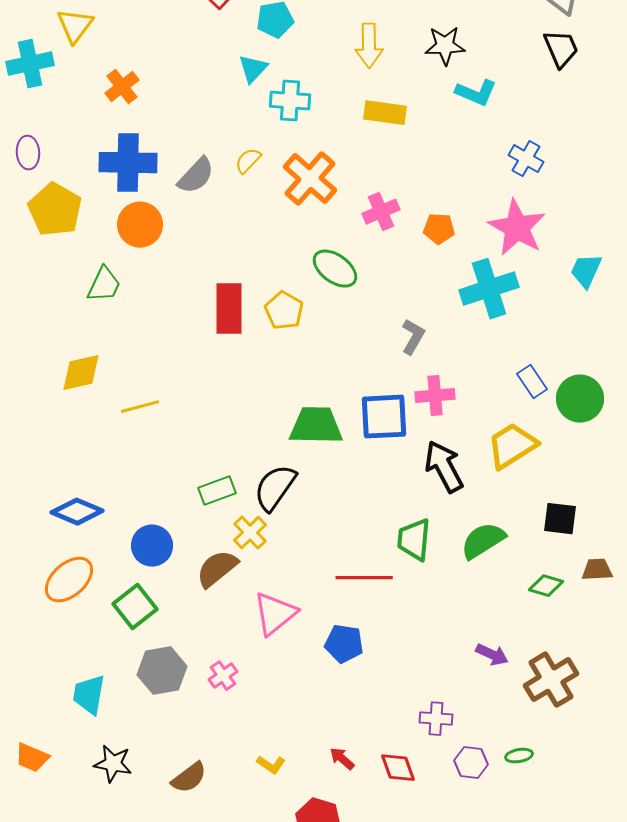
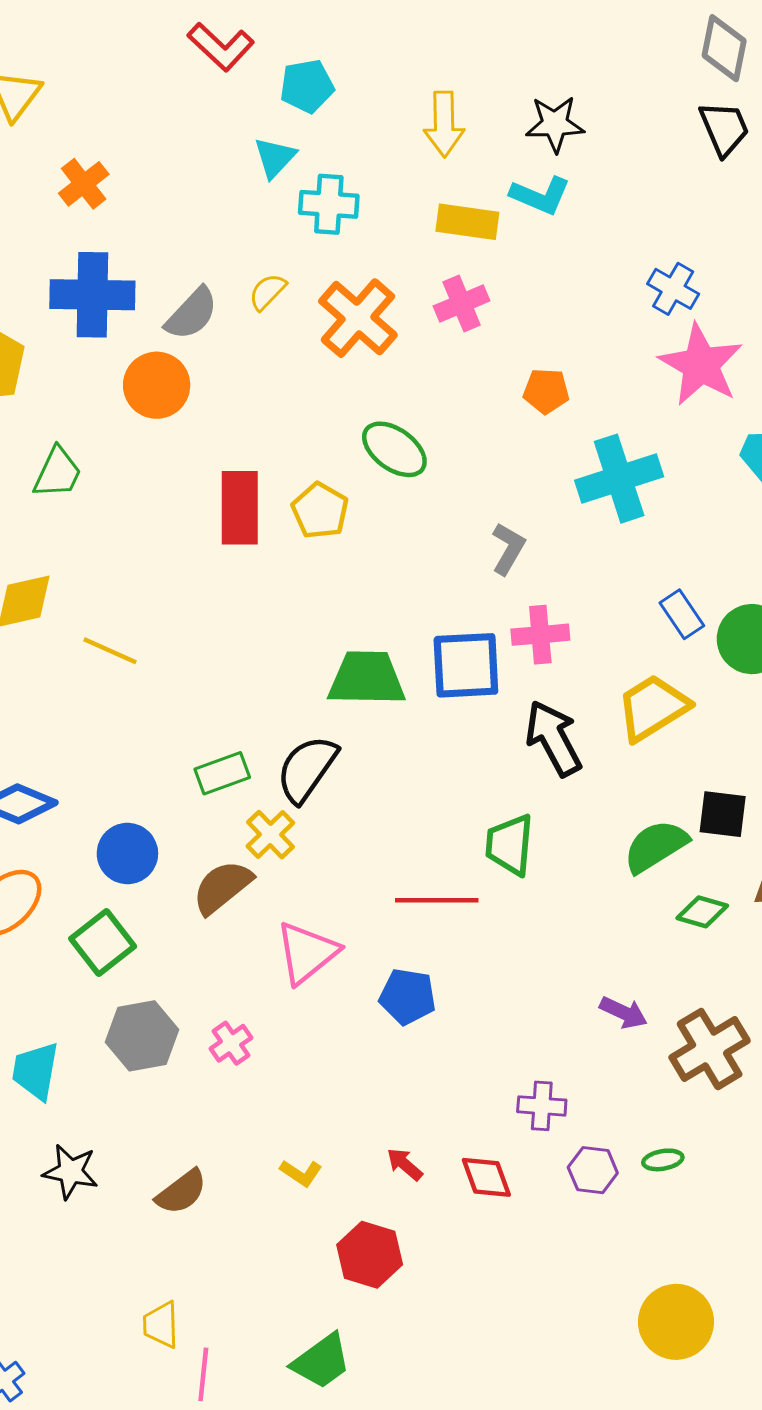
cyan L-shape: (476, 93) -> (540, 196), moved
pink cross: (381, 212) -> (462, 303), moved
orange circle: (140, 225) -> (157, 385), moved
pink star: (517, 228) -> (701, 365), moved
yellow line: (140, 407) -> (110, 651), turned 39
green semicircle: (483, 541) -> (656, 846), moved

